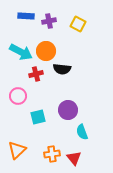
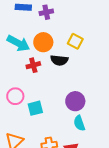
yellow square: (78, 24) -> (75, 41), moved
pink circle: (18, 96) -> (15, 96), moved
purple circle: (68, 110) -> (75, 101), moved

